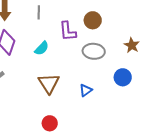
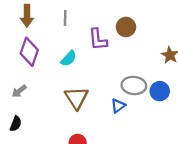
gray ellipse: (94, 51) -> (134, 85), moved

